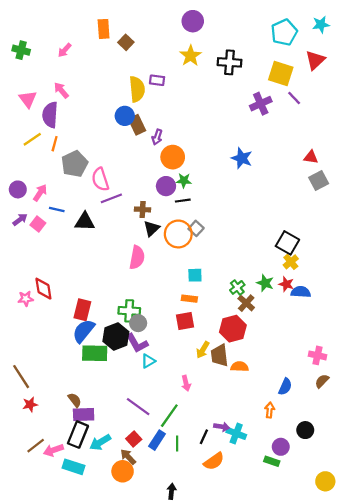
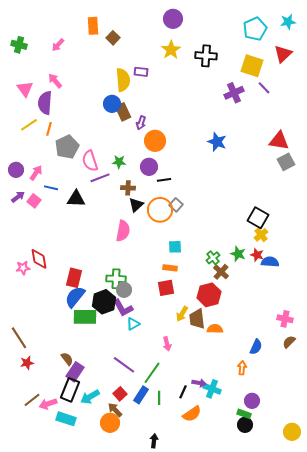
red triangle: (311, 157) -> (279, 141), size x1.5
green star: (184, 181) -> (119, 162), moved
purple rectangle: (84, 414) -> (75, 372), turned -54
black circle: (305, 430) -> (245, 425), moved

